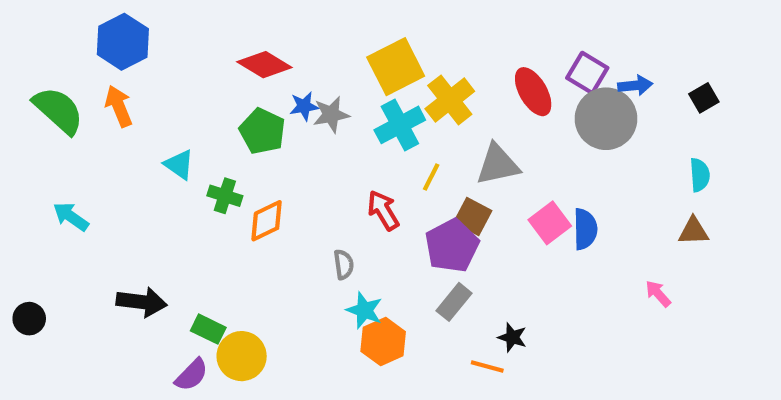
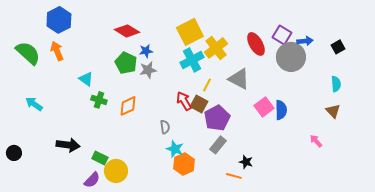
gray star: (331, 115) -> (148, 70), moved
gray triangle: (498, 165) -> (239, 79), turned 40
green cross: (225, 196) -> (99, 100), moved
brown square: (473, 217) -> (199, 104), moved
brown triangle: (693, 231) -> (333, 111), turned 49

